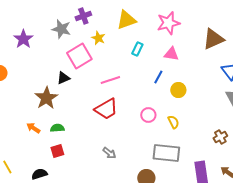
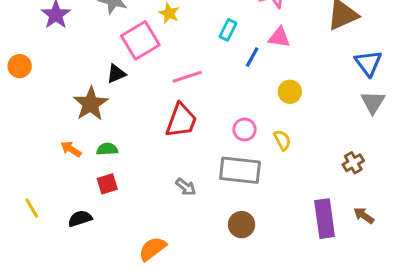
blue line: (158, 77) -> (252, 57), moved
red trapezoid: (106, 109) -> (181, 120), turned -40
gray rectangle: (166, 153) -> (240, 170), moved

